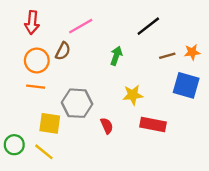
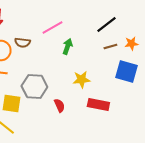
pink line: (81, 26) -> (52, 28), moved
black line: (148, 26) -> (106, 24), moved
brown semicircle: (63, 51) -> (22, 42), turned 70

